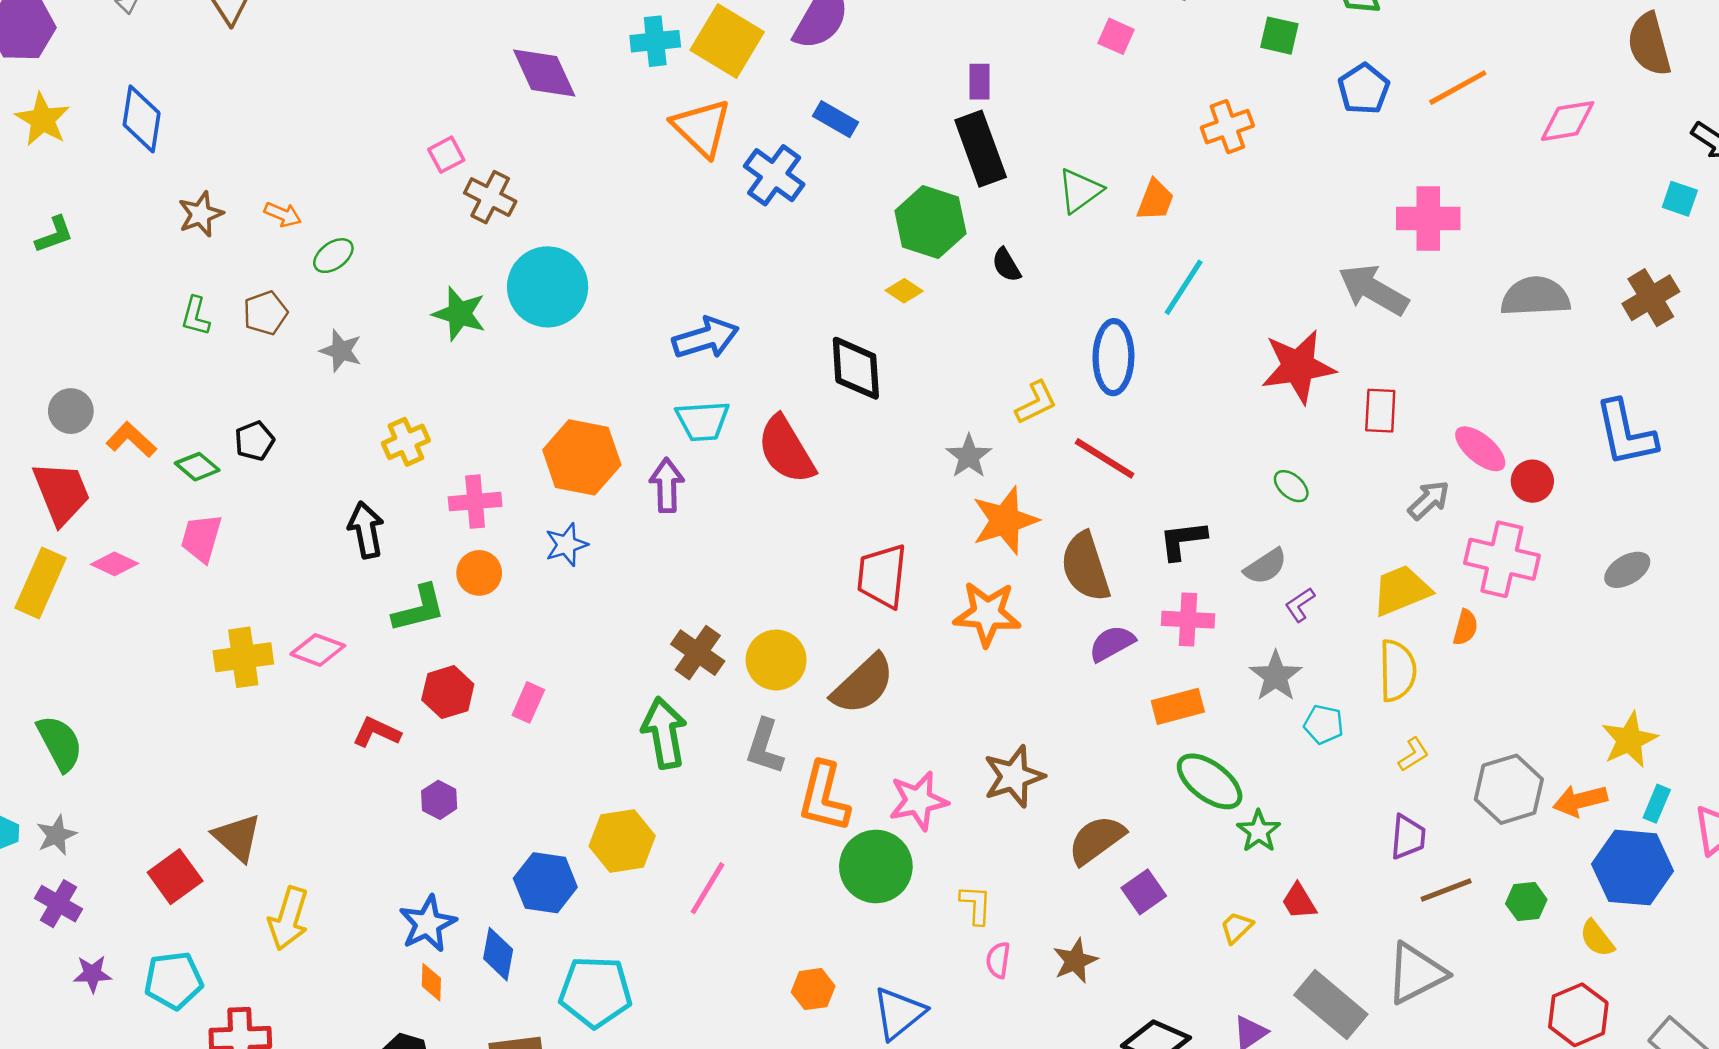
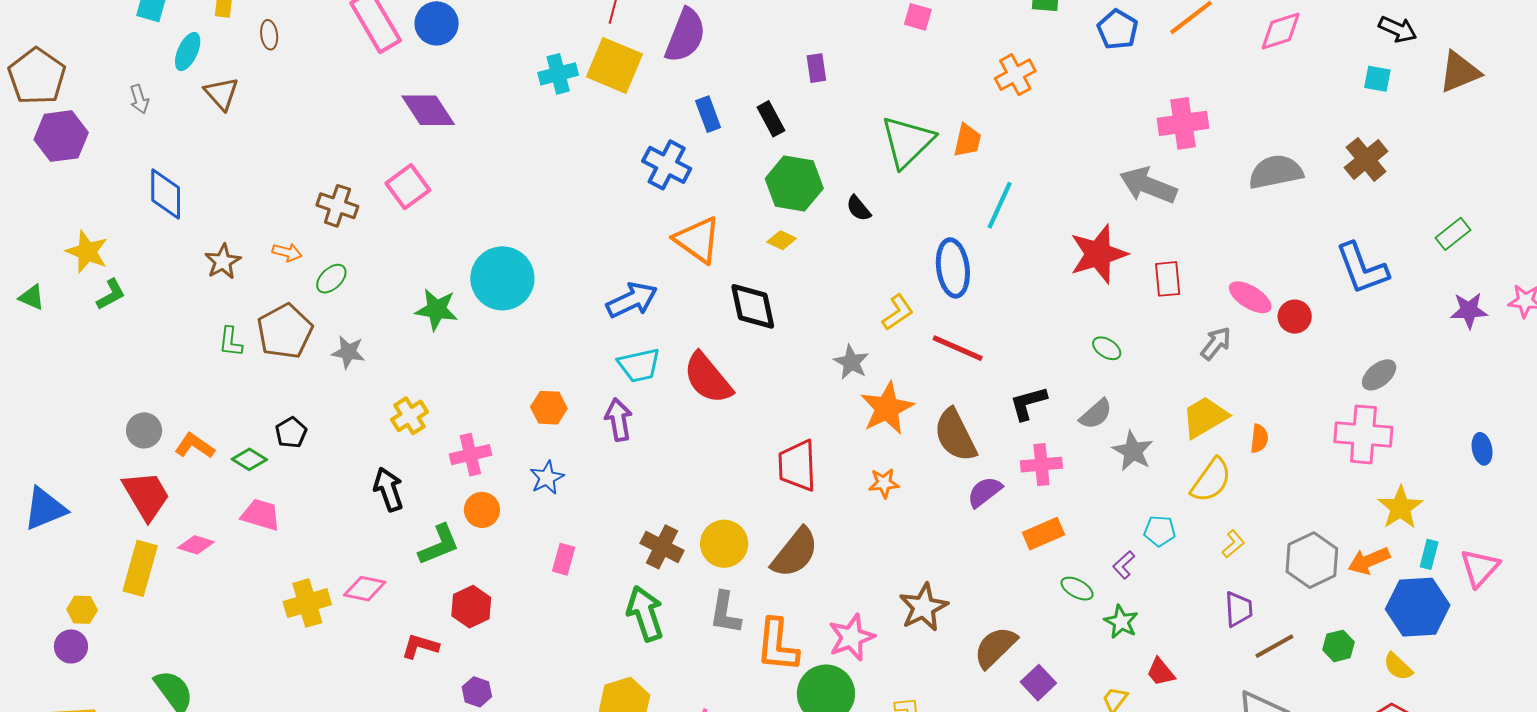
purple diamond: (544, 73) -> (428, 110), moved
yellow star: (43, 119) -> (87, 252), moved
blue rectangle: (835, 119) -> (708, 114), turned 48
orange triangle: (702, 128) -> (698, 240), moved
black rectangle: (981, 149) -> (771, 119), moved, size x0.6
pink square: (446, 155) -> (408, 187), size x1.5
green triangle: (1080, 191) -> (907, 142), size x1.5
brown cross: (490, 197) -> (337, 206), moved
brown pentagon: (265, 313) -> (285, 331), size x1.6
orange hexagon: (582, 457) -> (549, 408), size x0.6
pink trapezoid: (201, 538) -> (261, 515), turned 99
pink cross: (1502, 559) -> (1363, 434), moved
purple L-shape: (1300, 605) -> (1124, 565), moved
orange star: (987, 614) -> (884, 483), size x0.6
yellow semicircle: (1397, 671) -> (1211, 480), turned 45
gray star: (1276, 676) -> (1133, 451), moved
pink rectangle: (528, 702) -> (564, 559), moved
green ellipse: (1210, 781) -> (1077, 589), size x0.6

